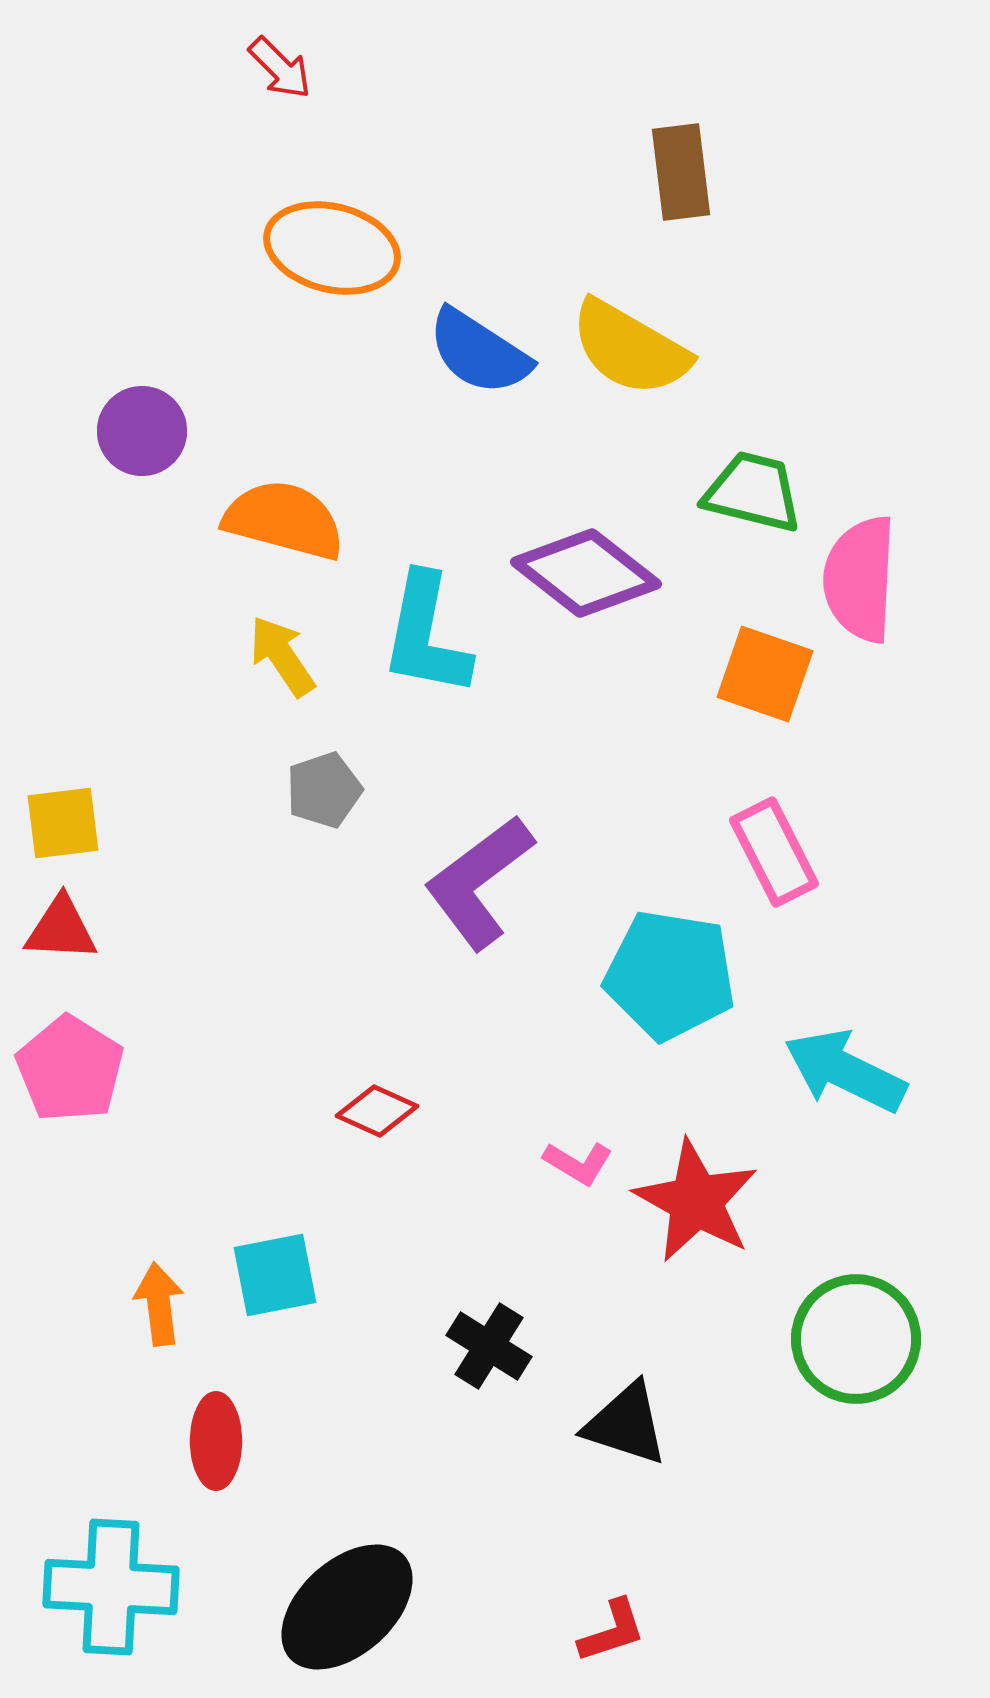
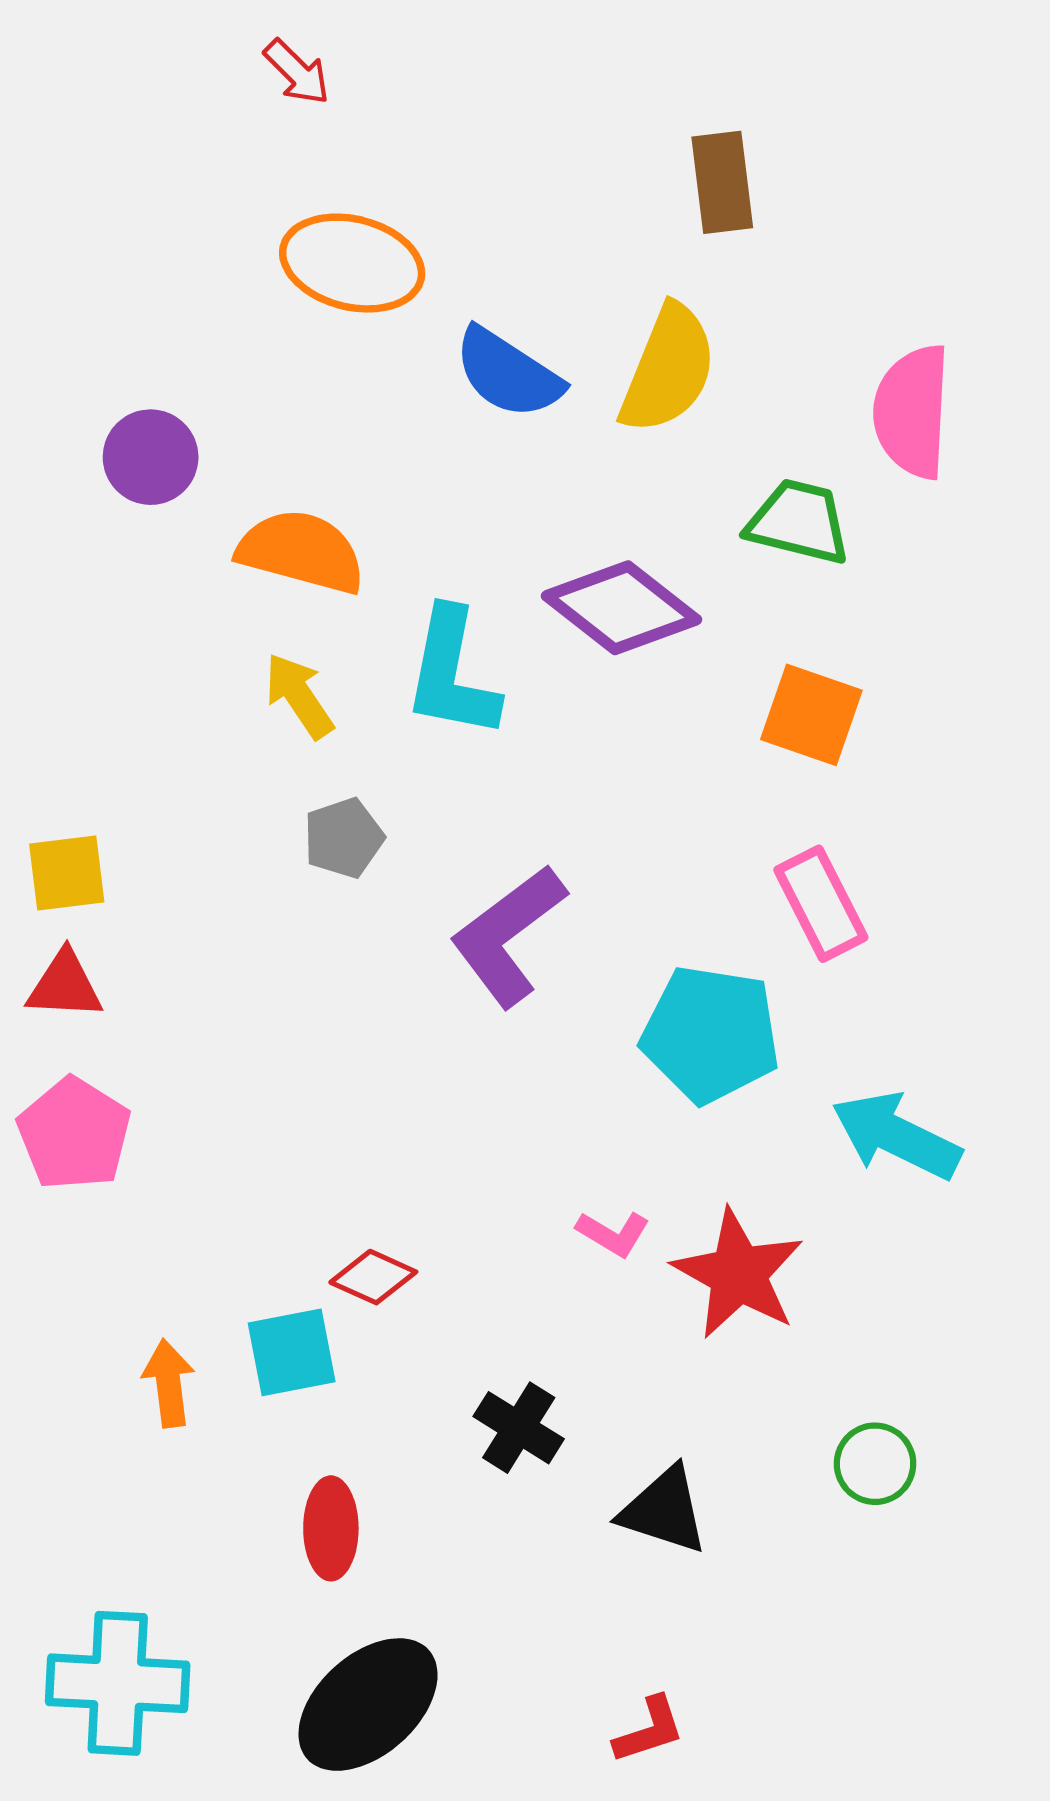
yellow semicircle: (630, 348) -> (668, 369), turned -98
pink semicircle: (860, 579) -> (912, 412), moved
red diamond: (377, 1111) -> (373, 1277), moved
green circle: (856, 1339) -> (875, 1464), moved, size x0.6
red ellipse: (216, 1441) -> (331, 1528), moved

